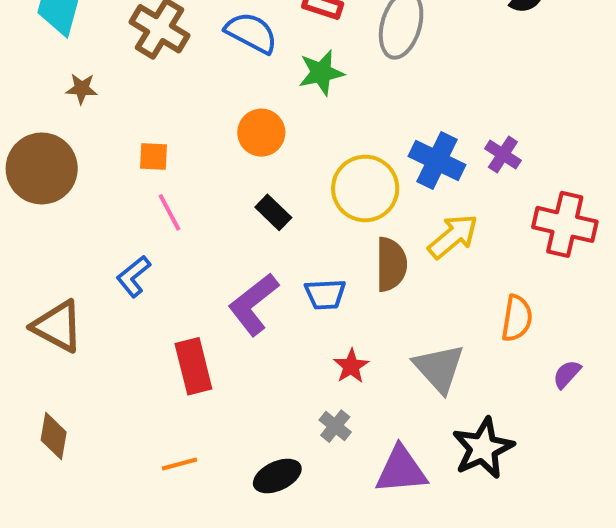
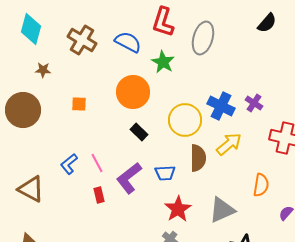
green star: (321, 73) -> (163, 62), turned -30
orange circle: (261, 133) -> (133, 92), size x1.4
pink line: (169, 212) -> (97, 163), moved
red rectangle: (193, 366) -> (99, 195), moved, size x0.6
red star: (351, 366) -> (178, 209), size x1.5
gray triangle: (439, 368) -> (222, 210), turned 48

